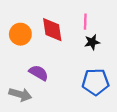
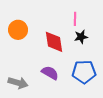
red diamond: (52, 30) -> (54, 42), moved
purple semicircle: (39, 73) -> (50, 73), moved

